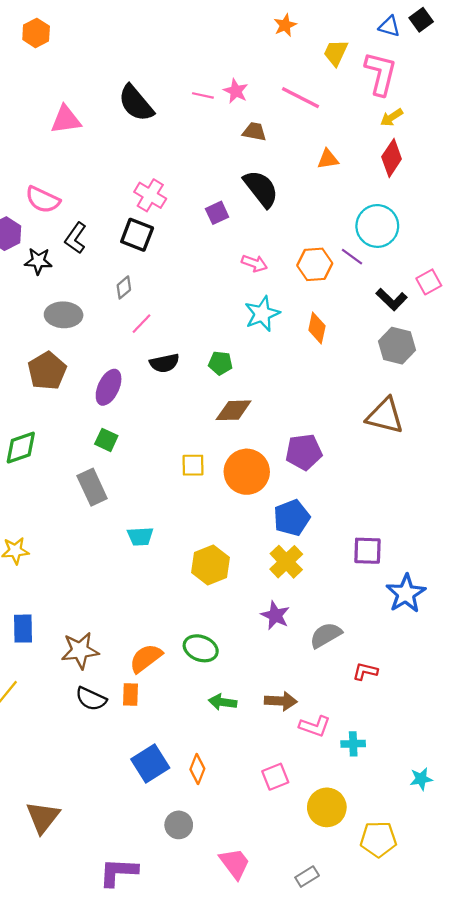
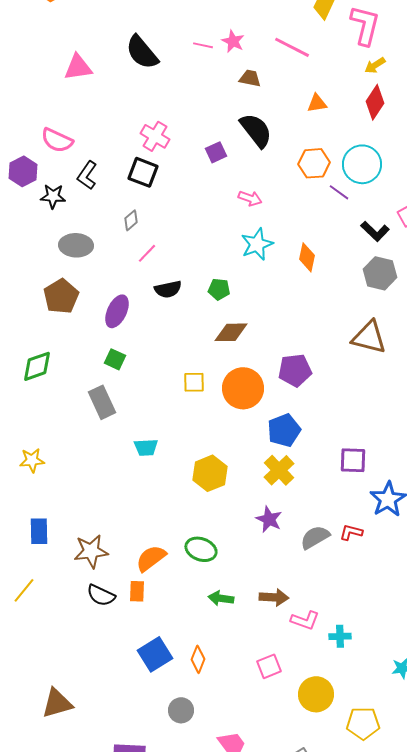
orange hexagon: (315, 264) -> (314, 163), moved
red L-shape: (365, 671) -> (351, 532), moved
brown triangle: (43, 817) -> (57, 703), turned 36

